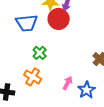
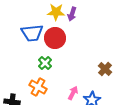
red circle: (59, 19) -> (55, 38), moved

